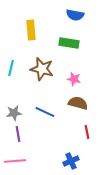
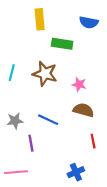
blue semicircle: (75, 15) -> (89, 22), moved
yellow rectangle: (31, 30) -> (40, 19), moved
green rectangle: (69, 43) -> (62, 44), moved
purple line: (18, 134) -> (31, 143), moved

